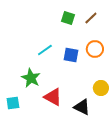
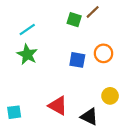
brown line: (91, 18) -> (93, 12), moved
cyan line: (45, 50) -> (27, 29), moved
green star: (31, 78) -> (27, 54), moved

